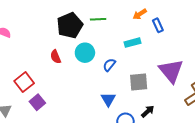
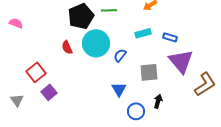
blue rectangle: (158, 25) -> (170, 37), moved, turned -48
cyan circle: (85, 53) -> (96, 43), size x1.4
black arrow: (148, 111) -> (158, 101), turned -32

